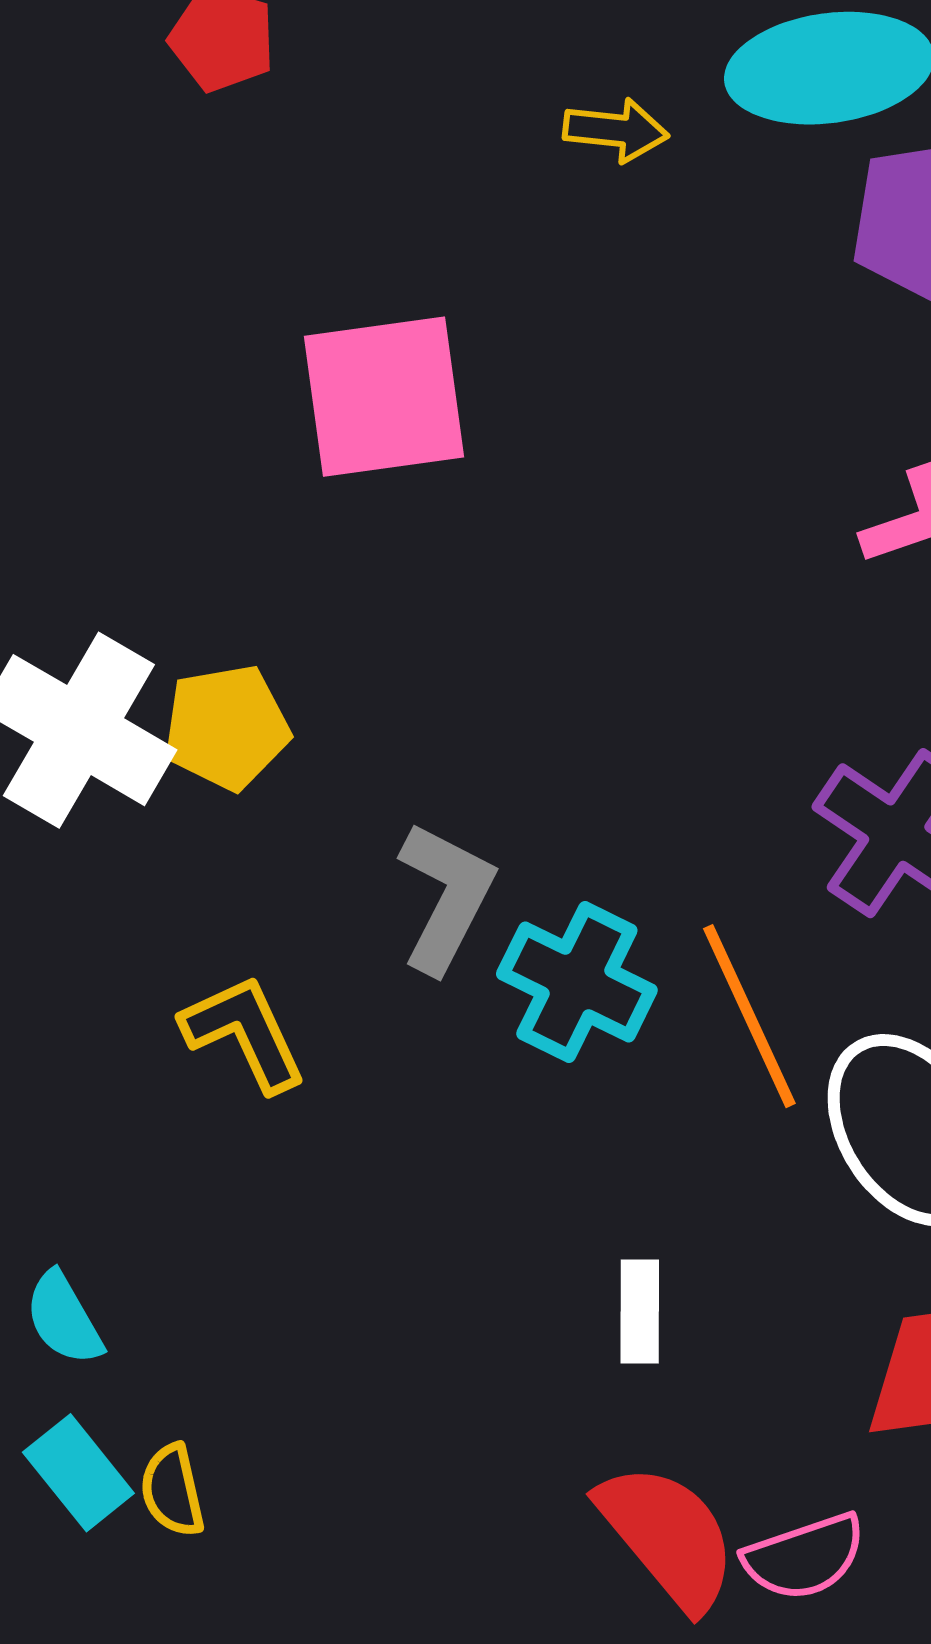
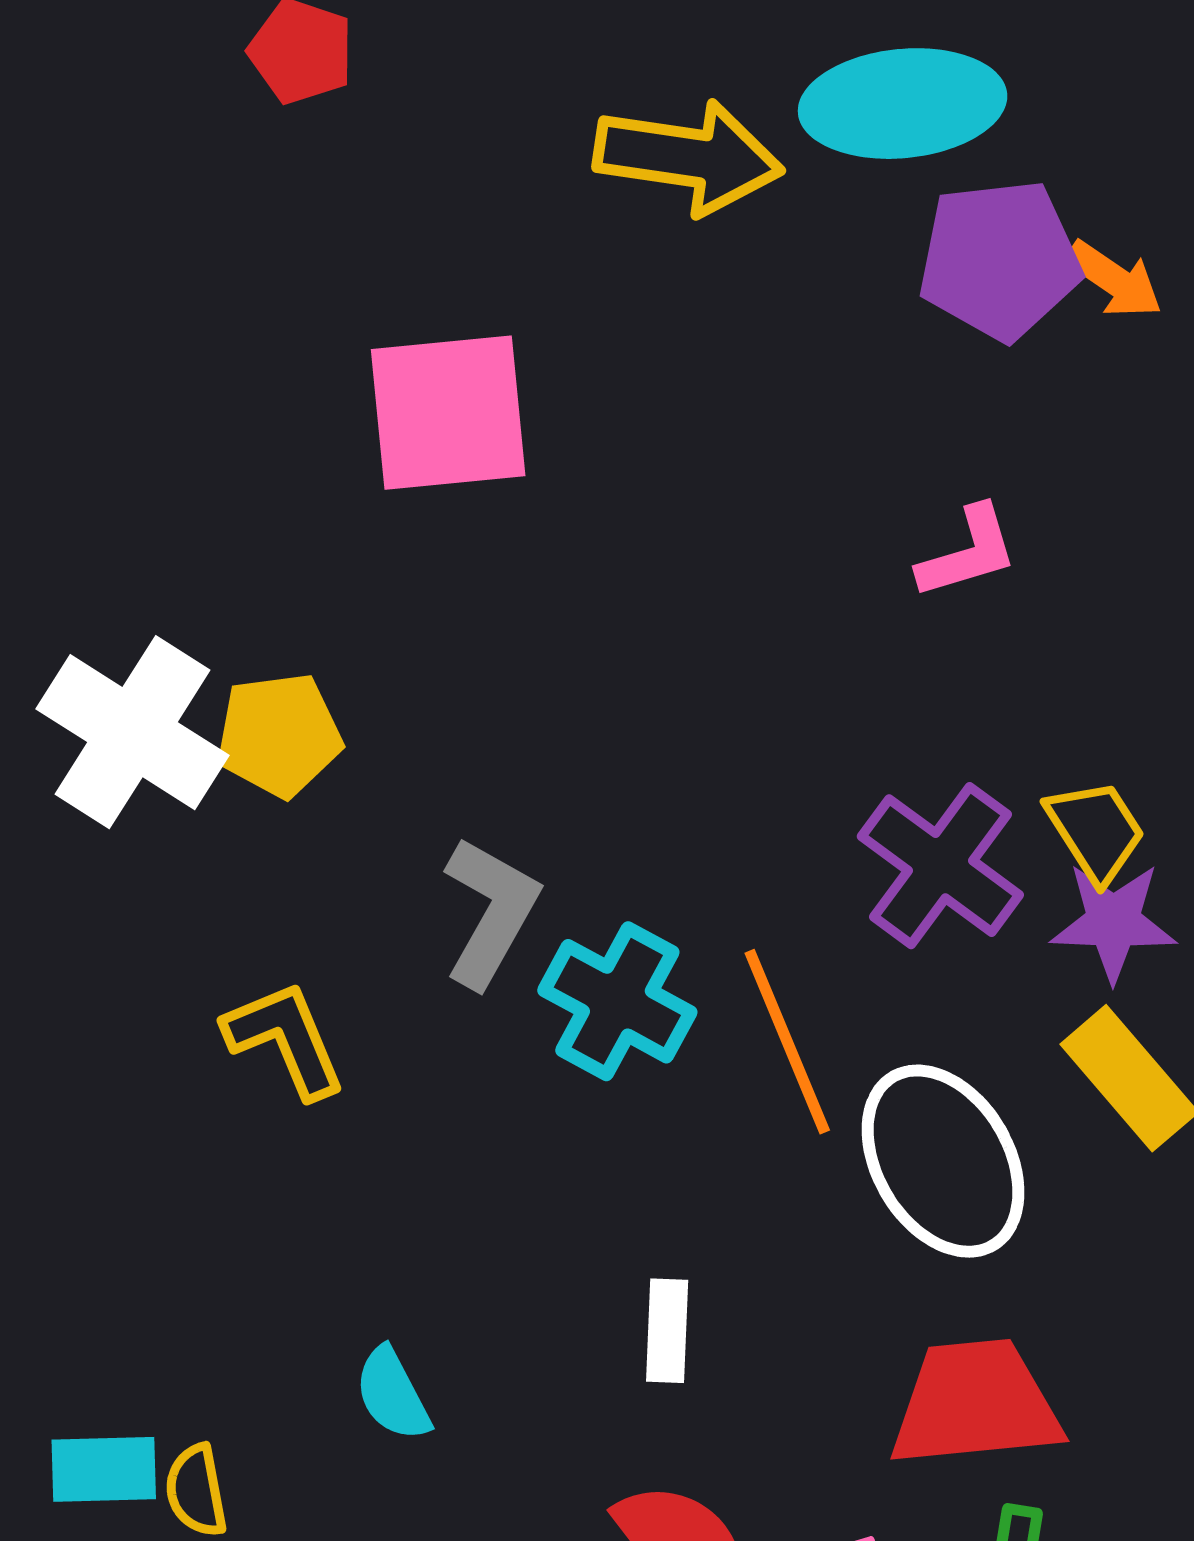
yellow arrow: (616, 130) -> (688, 157), size x1.8
cyan semicircle: (64, 1318) -> (393, 1394), moved
cyan rectangle: (78, 1473) -> (104, 1469), turned -55

